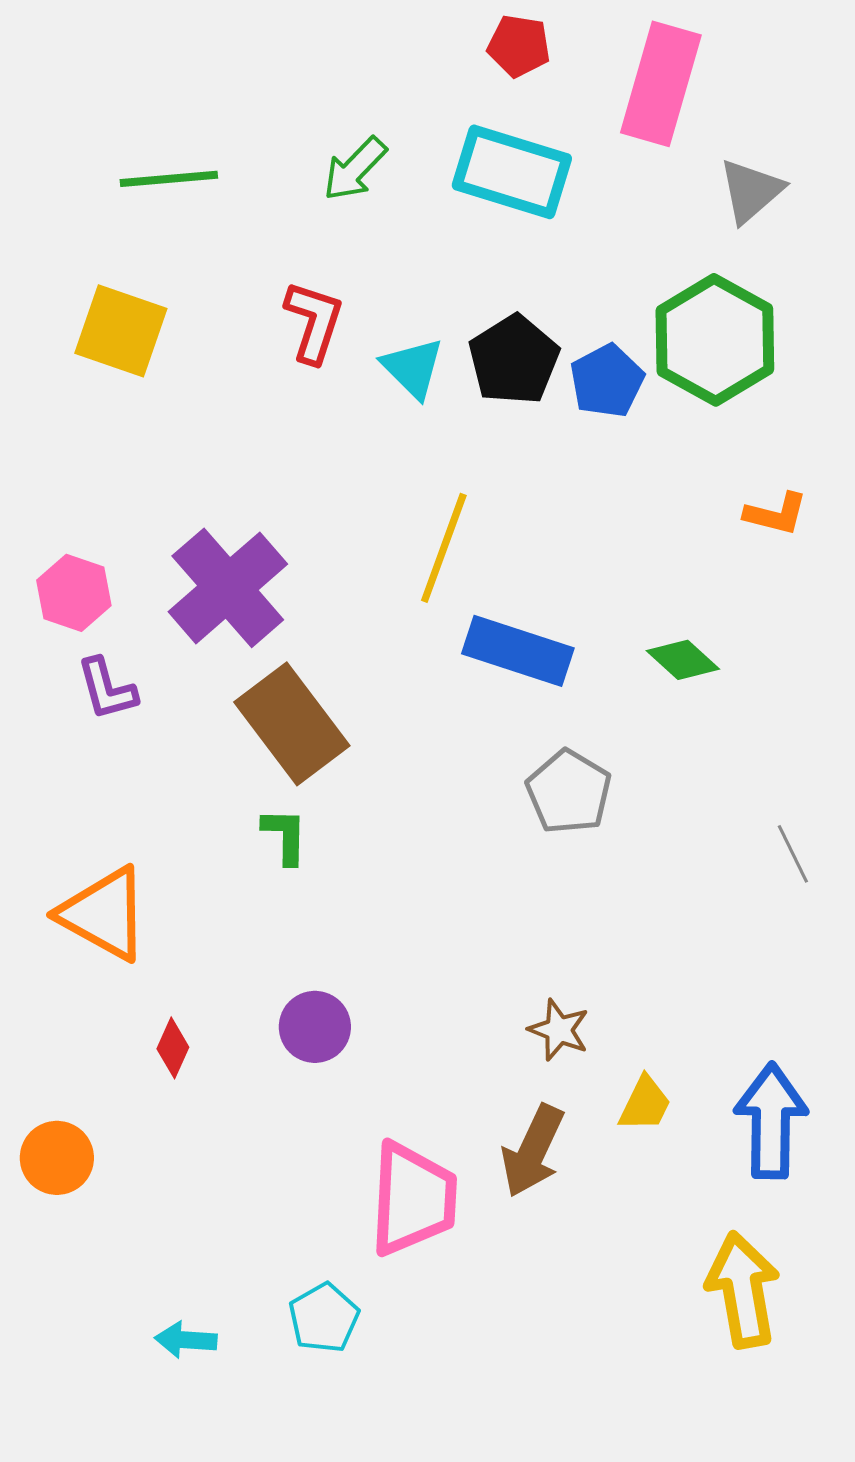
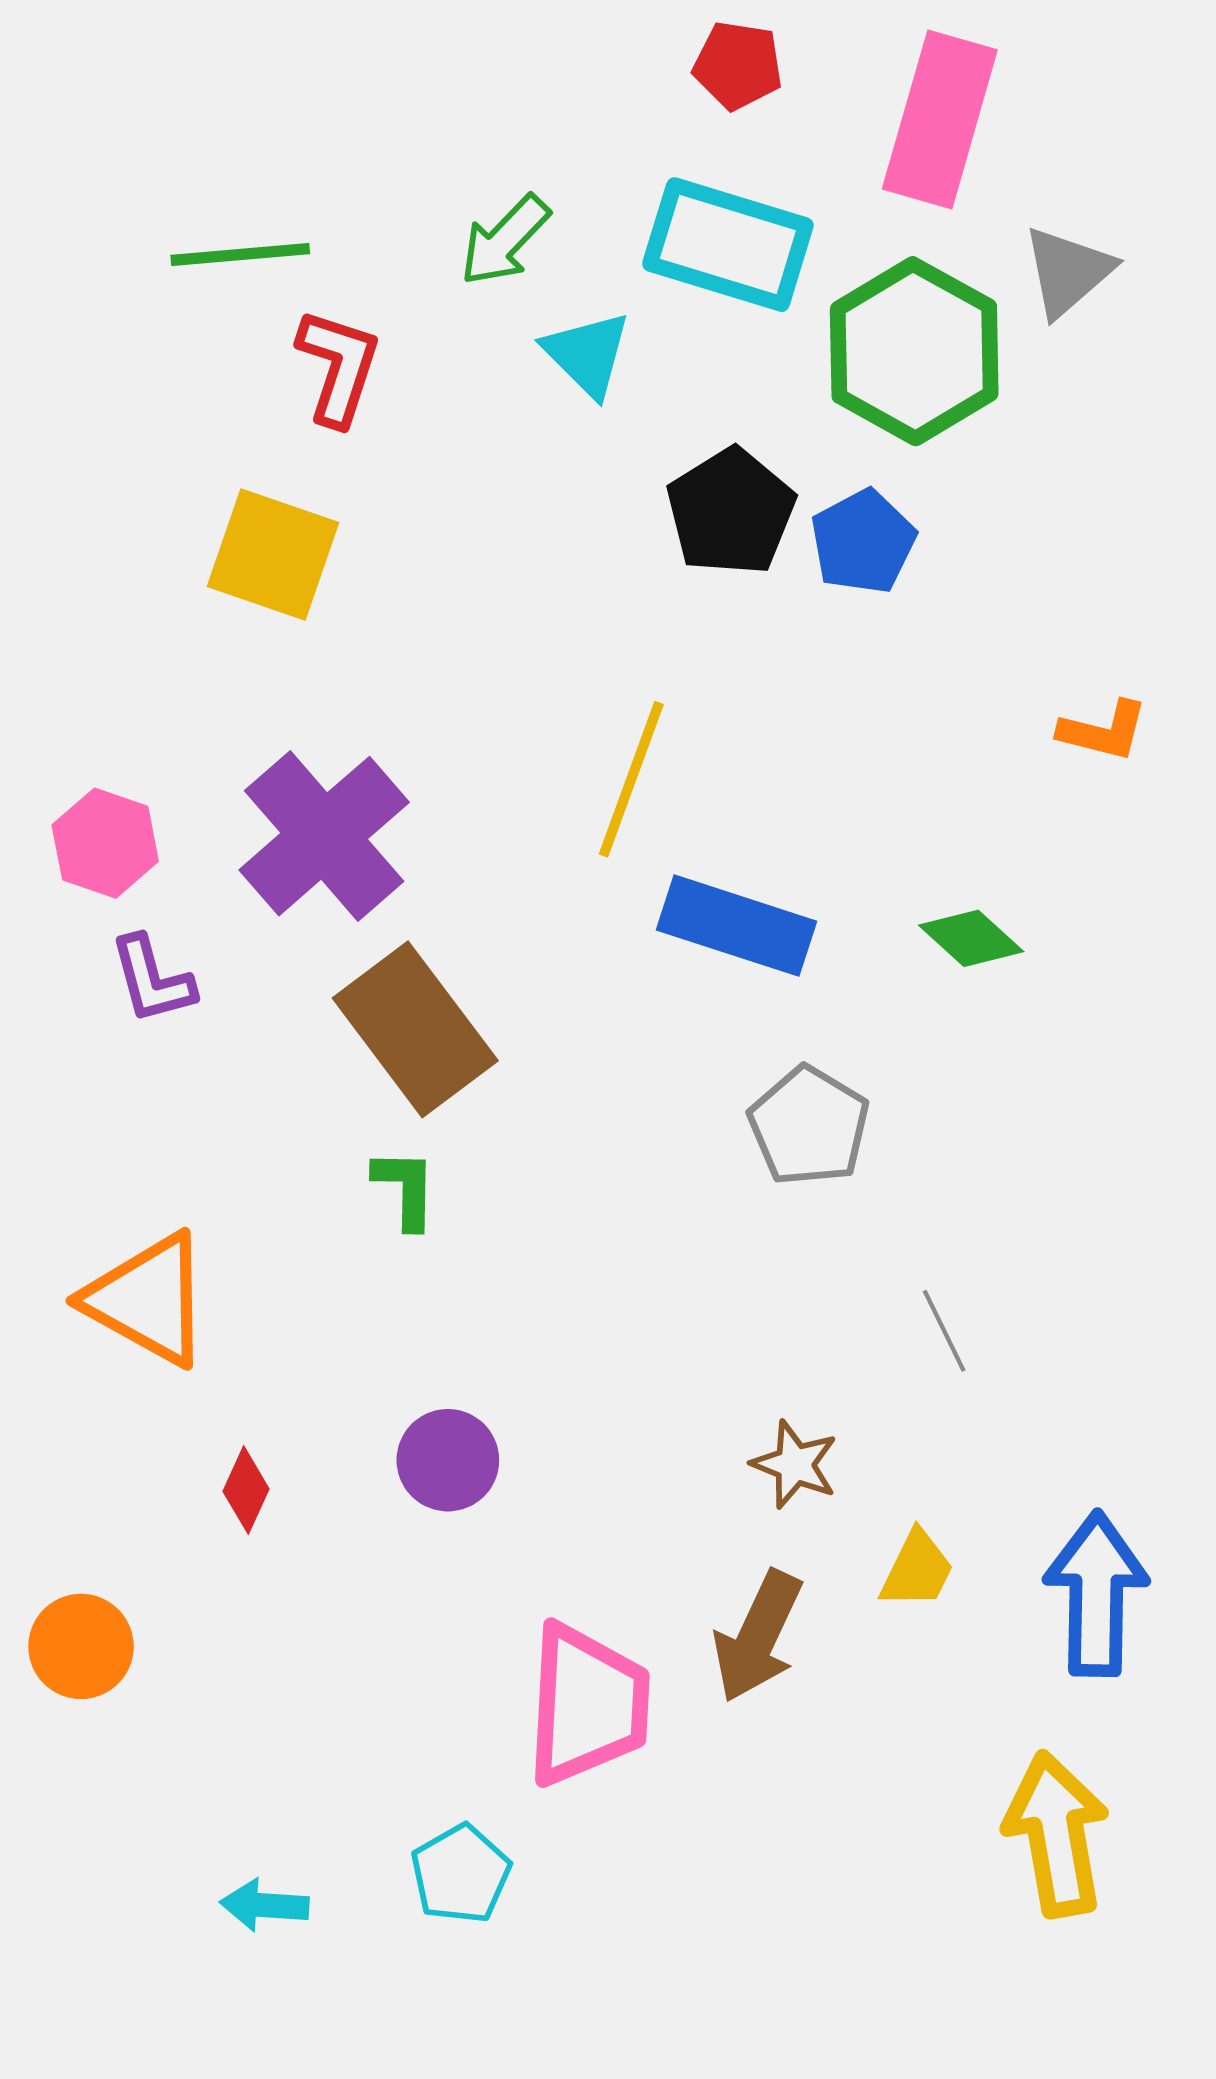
red L-shape: (314, 322) -> (338, 367), moved
yellow square: (121, 331) -> (273, 554), moved
green hexagon: (715, 340) -> (914, 351), moved
cyan triangle: (413, 368) -> (587, 354), moved
gray line: (793, 854) -> (944, 1331), moved

